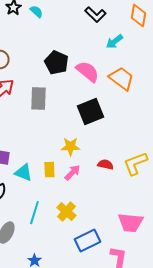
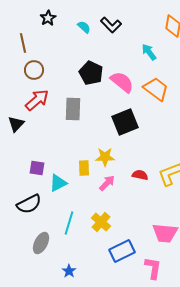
cyan semicircle: (36, 12) -> (84, 27), moved
black L-shape: (95, 15) -> (111, 25), moved
cyan arrow: (114, 42) -> (149, 52), turned 90
yellow rectangle: (49, 170) -> (84, 168), moved
cyan triangle: (23, 173) -> (58, 183), turned -48

